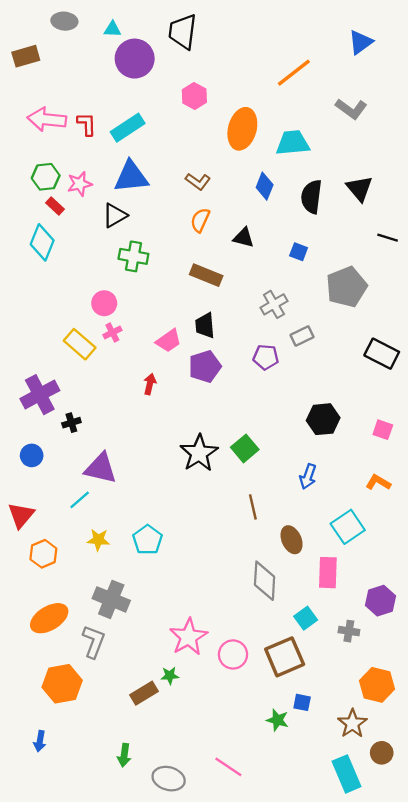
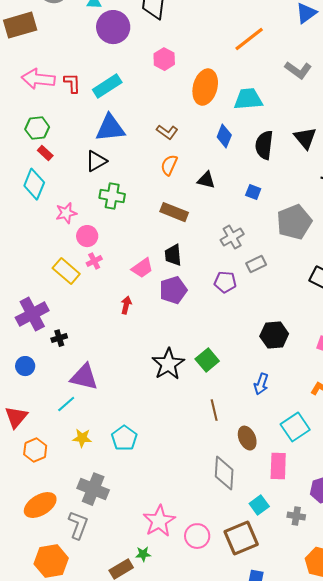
brown rectangle: (26, 56) -> (20, 25), size x1.4
pink star: (80, 184) -> (66, 213), moved

